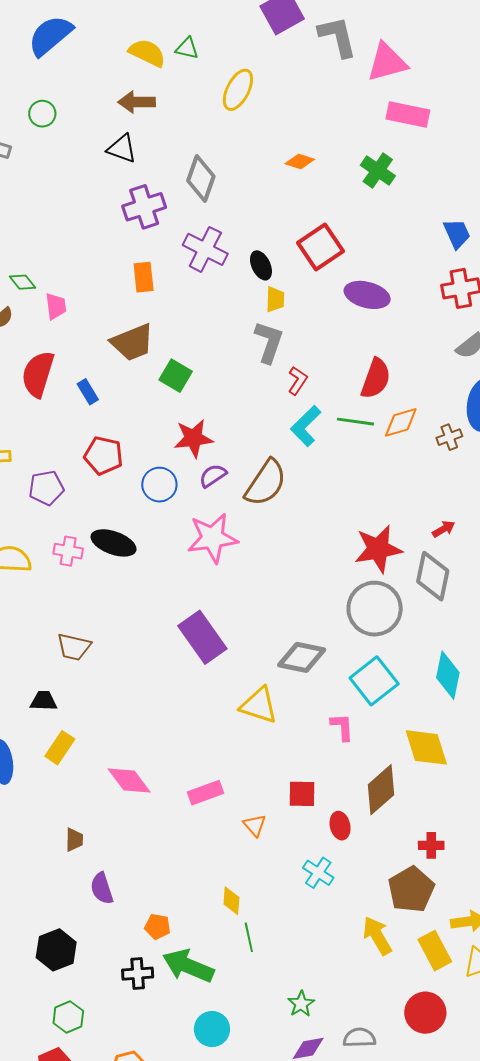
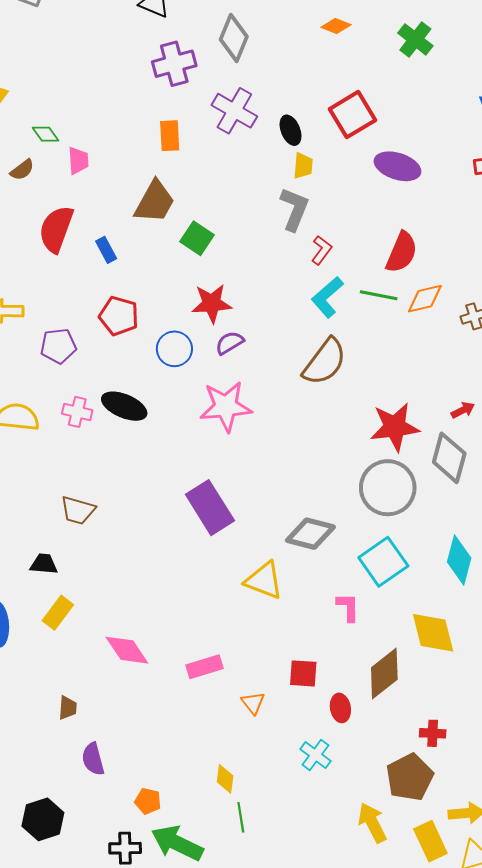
brown trapezoid: (132, 342) -> (155, 202), turned -42
brown semicircle: (266, 483) -> (325, 362), moved

